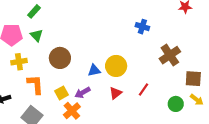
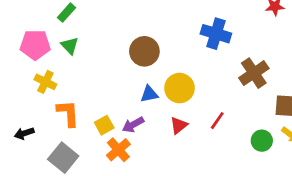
blue cross: (142, 27) -> (216, 34), size x1.5
brown circle: (60, 58) -> (144, 51), moved
yellow cross: (19, 62) -> (45, 82), turned 35

